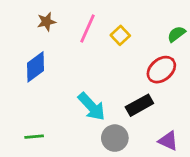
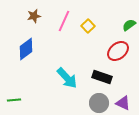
black rectangle: (139, 105) -> (102, 77), turned 48
green line: (34, 137) -> (14, 100), moved
gray circle: (115, 138) -> (99, 103), moved

